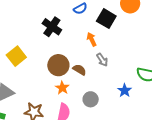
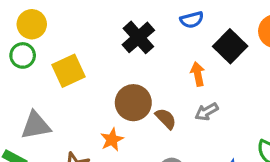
gray arrow: (102, 60) -> (207, 112), turned 80
orange star: (62, 88) -> (112, 140), moved

